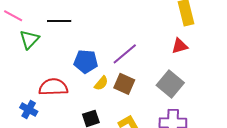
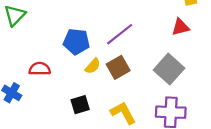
brown square: (124, 84) -> (118, 67), turned 35
red semicircle: (53, 87) -> (40, 69), size x0.7

